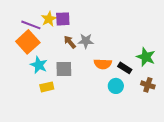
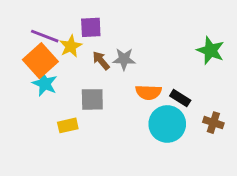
yellow star: (49, 19) -> (71, 46), moved
green star: (146, 57) -> (210, 50), moved
cyan star: (39, 65) -> (45, 84), moved
cyan circle: (116, 86) -> (167, 124), size x1.6

